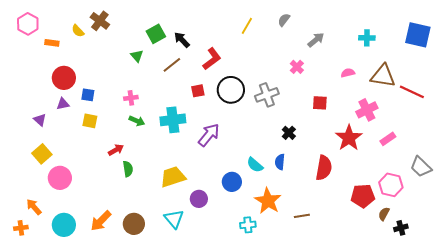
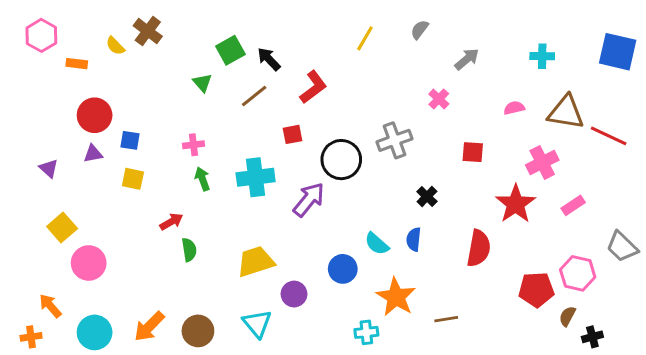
black circle: (231, 90) -> (341, 160), moved
purple triangle: (40, 120) -> (49, 168), moved
green arrow: (137, 121) -> (202, 179), turned -133

